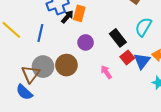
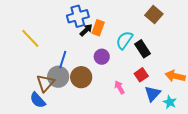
cyan semicircle: (143, 27) -> (124, 40), moved
blue line: (40, 33) -> (63, 60), moved
black rectangle: (118, 38) -> (143, 49), moved
blue triangle: (142, 61) -> (153, 94), moved

